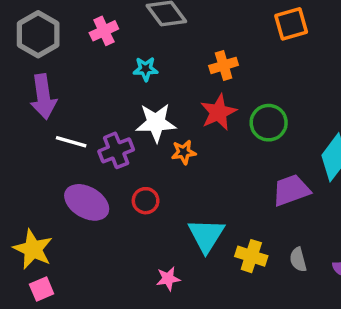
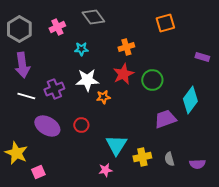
white line: (71, 142) -> (26, 96), moved
purple cross: (116, 150) -> (54, 89), moved
yellow cross: (251, 256) -> (142, 157), turned -30
pink star: (168, 279) -> (105, 170), moved
pink square: (42, 289) -> (38, 172), moved

